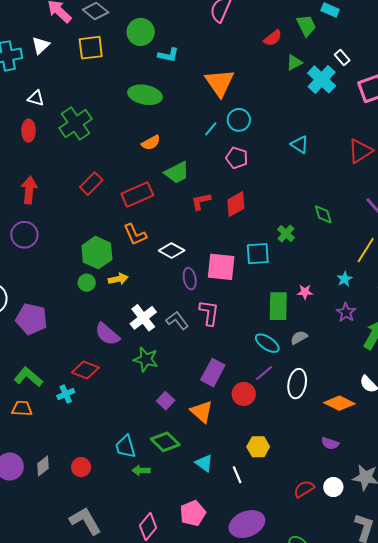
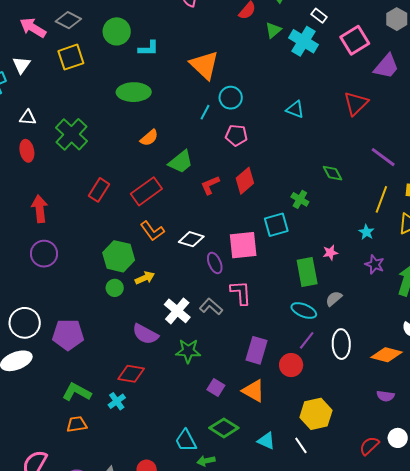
yellow hexagon: (258, 447) -> (316, 414), size x1.4

